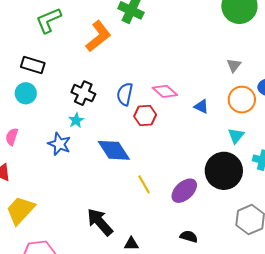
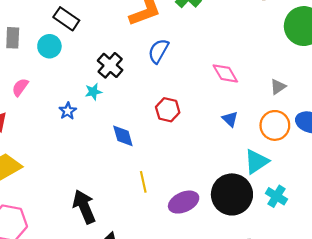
pink diamond: (165, 91) -> (225, 73), moved
blue semicircle: (125, 94) -> (158, 51), moved
cyan triangle: (236, 136) -> (256, 162), size x1.4
blue star: (59, 144) -> (68, 111), size x0.7
blue diamond: (114, 150) -> (123, 136), size x0.7

